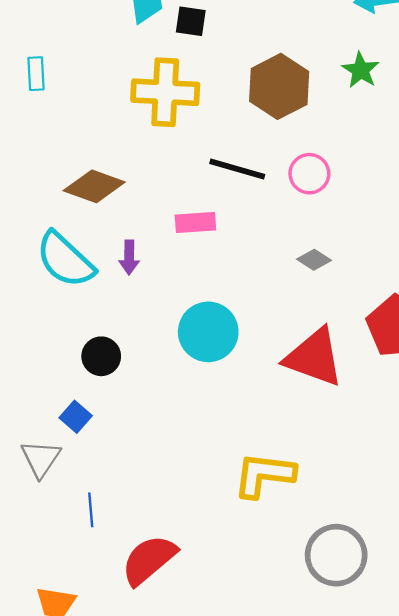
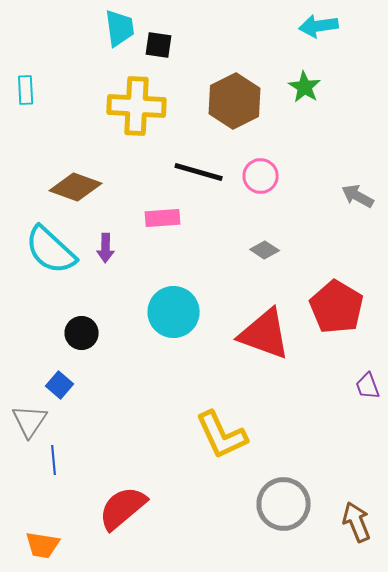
yellow L-shape: (264, 475) -> (222, 435), turned -122
blue line: (91, 510) -> (54, 460), moved

